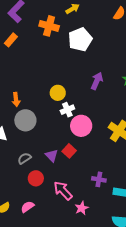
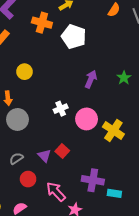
white pentagon: (80, 39) -> (74, 37), turned -30
yellow circle: (58, 93) -> (25, 72), moved
pink circle: (81, 126) -> (87, 119), moved
purple cross: (99, 179) -> (93, 180), size x1.5

